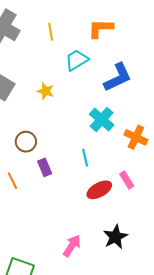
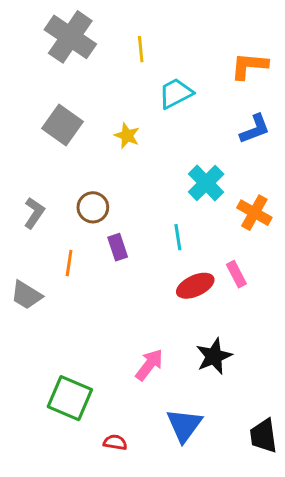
orange L-shape: (101, 28) -> (249, 66), moved
blue L-shape: (118, 77) -> (255, 129), moved, size x0.7
orange line: (12, 181) -> (69, 263), turned 30

